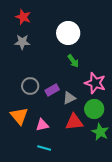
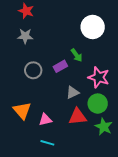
white circle: (68, 33) -> (93, 27), moved
gray circle: (30, 86) -> (33, 70), moved
purple rectangle: (52, 90) -> (60, 66), moved

